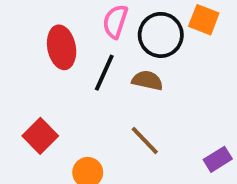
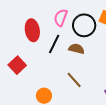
red square: (40, 136) -> (17, 65), moved

